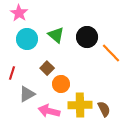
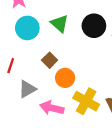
yellow cross: (80, 105) -> (86, 101), turned 30

